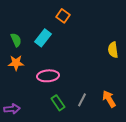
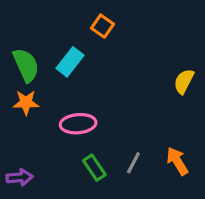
green semicircle: (16, 40) -> (26, 65), size x1.5
yellow semicircle: (113, 50) -> (184, 81), turned 35

